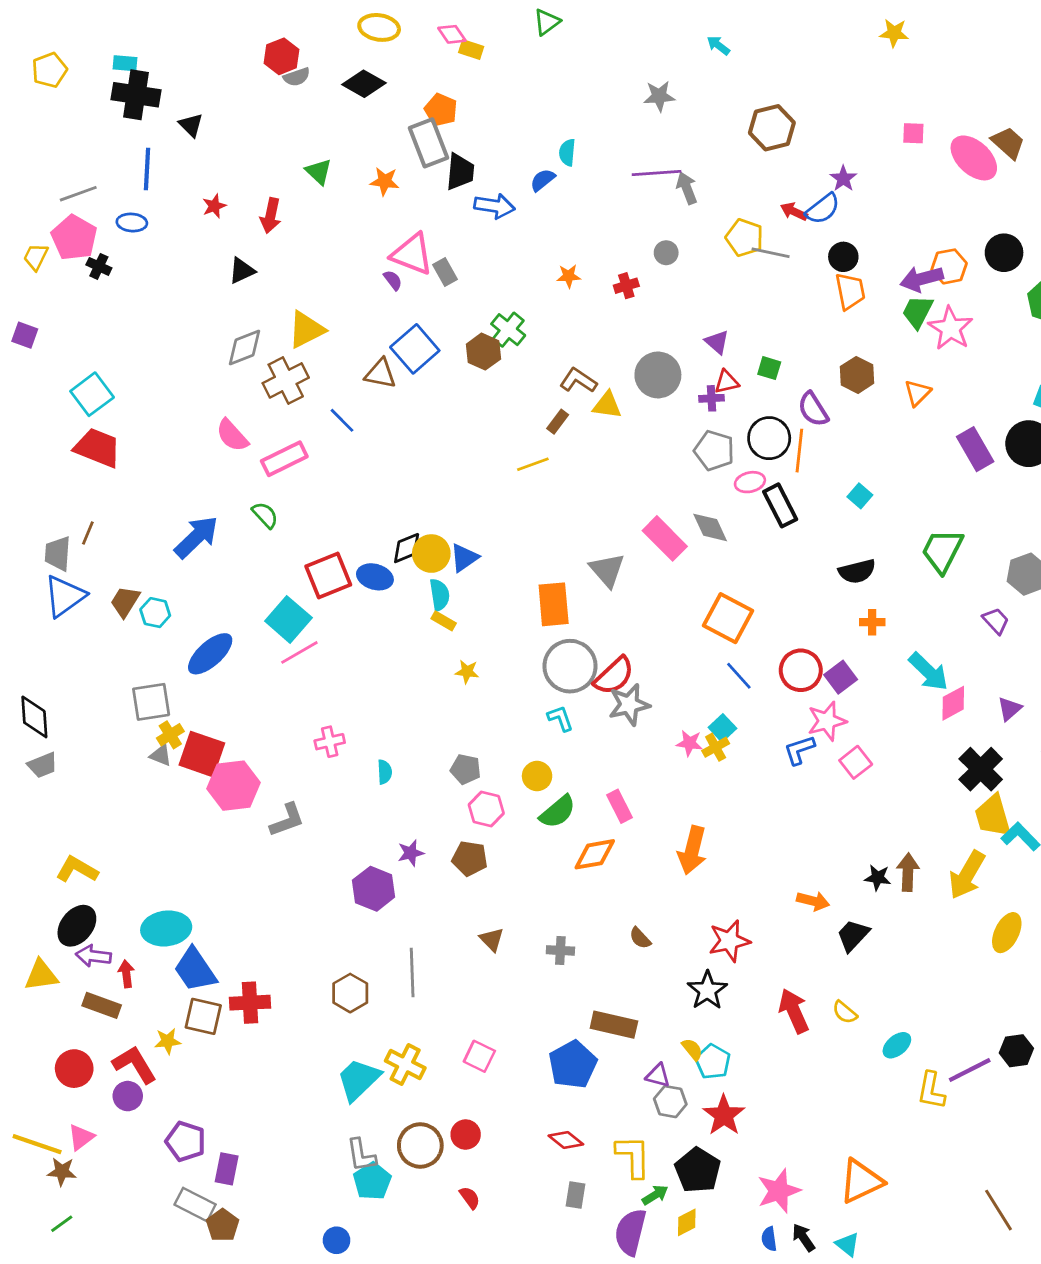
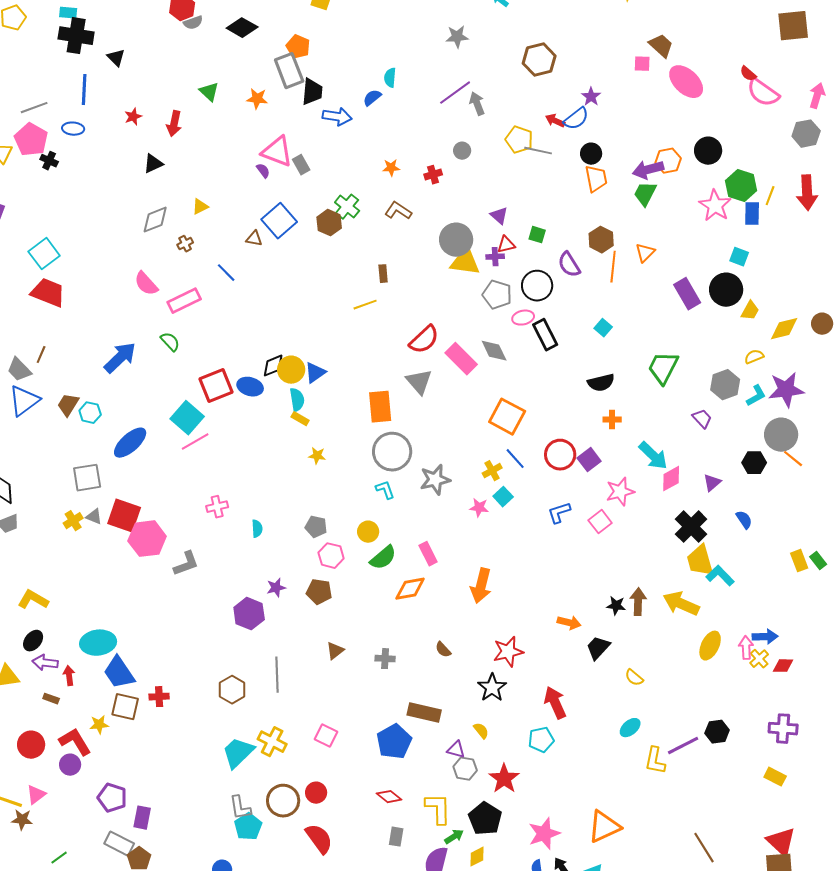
brown trapezoid: (1008, 143) -> (661, 46), moved
purple line: (657, 173) -> (455, 93), turned -32
pink star: (950, 328) -> (715, 206), moved
yellow triangle: (306, 330) -> (200, 207), size x0.6
brown triangle: (380, 374) -> (254, 239), size x0.7
brown cross: (286, 380) -> (185, 244), size x0.5
brown L-shape: (578, 380) -> (398, 211), moved
yellow triangle: (607, 405) -> (465, 262), moved, size x1.4
brown rectangle: (558, 422) -> (383, 274), turned -42
orange line: (799, 451) -> (613, 267), moved
gray trapezoid: (58, 554) -> (19, 370), turned -48
red semicircle: (614, 676) -> (424, 340), moved
pink star: (827, 721) -> (620, 492), moved
yellow cross: (170, 735) -> (73, 521), moved
yellow cross: (716, 747) -> (492, 471), moved
yellow arrow: (967, 875) -> (681, 604), turned 84
black ellipse: (77, 926) -> (33, 641), size x0.7
brown triangle: (492, 939) -> (335, 651), turned 36
red cross: (250, 1003) -> (159, 697), size x0.7
brown rectangle: (102, 1005) -> (51, 699), size x0.6
yellow semicircle: (845, 1012) -> (634, 678), moved
cyan pentagon: (713, 1062) -> (541, 740), moved, turned 30
red semicircle: (470, 1198) -> (319, 839), size x1.8
green line: (62, 1224) -> (59, 858), moved

